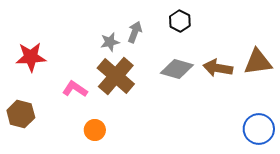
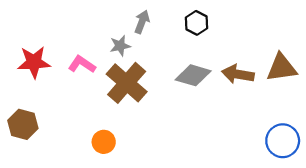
gray arrow: (135, 32) -> (142, 22), moved
pink L-shape: (75, 89) -> (82, 64), moved

